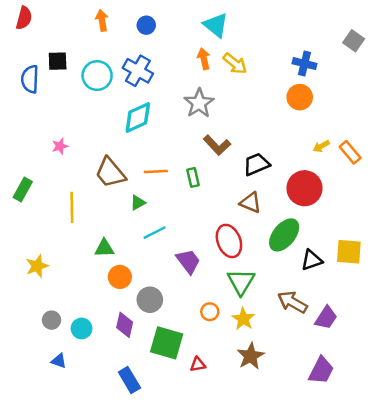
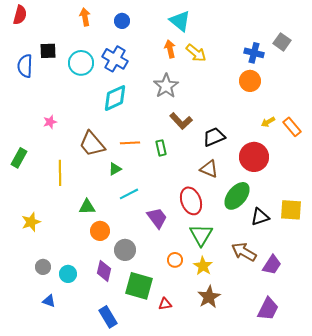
gray square: (354, 41) -> (282, 42), moved

